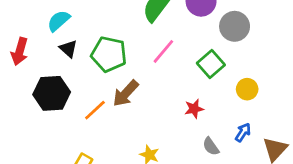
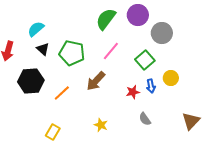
brown arrow: (126, 93) -> (96, 81), moved
blue arrow: (243, 132) -> (151, 86), moved, turned 136

